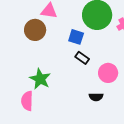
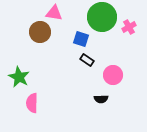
green star: (40, 79) -> (19, 77), moved

